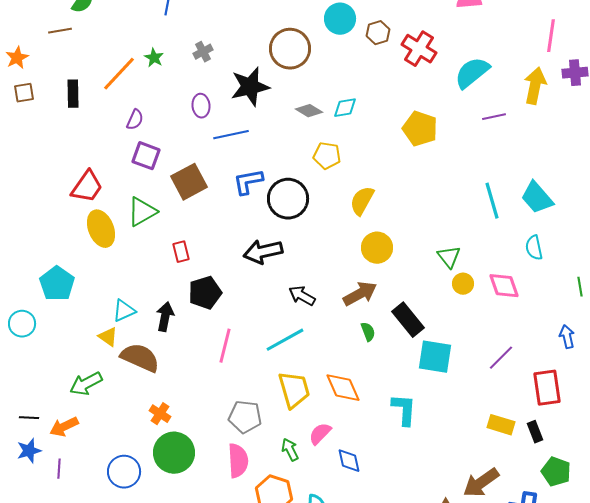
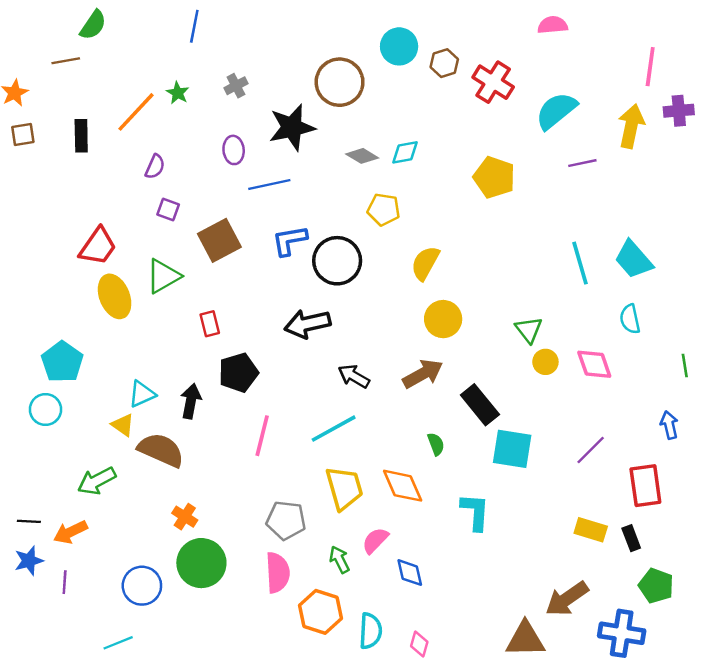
purple square: (146, 156) -> (168, 210), size x0.7
cyan circle: (22, 324) -> (45, 409), moved
green semicircle: (368, 332) -> (436, 444), moved

